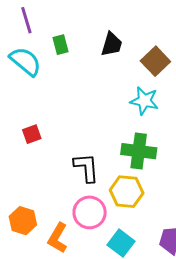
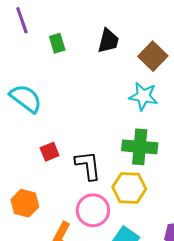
cyan semicircle: (25, 61) -> (26, 98), moved
red square: (32, 134) -> (50, 152), moved
orange hexagon: (23, 221) -> (25, 203), moved

